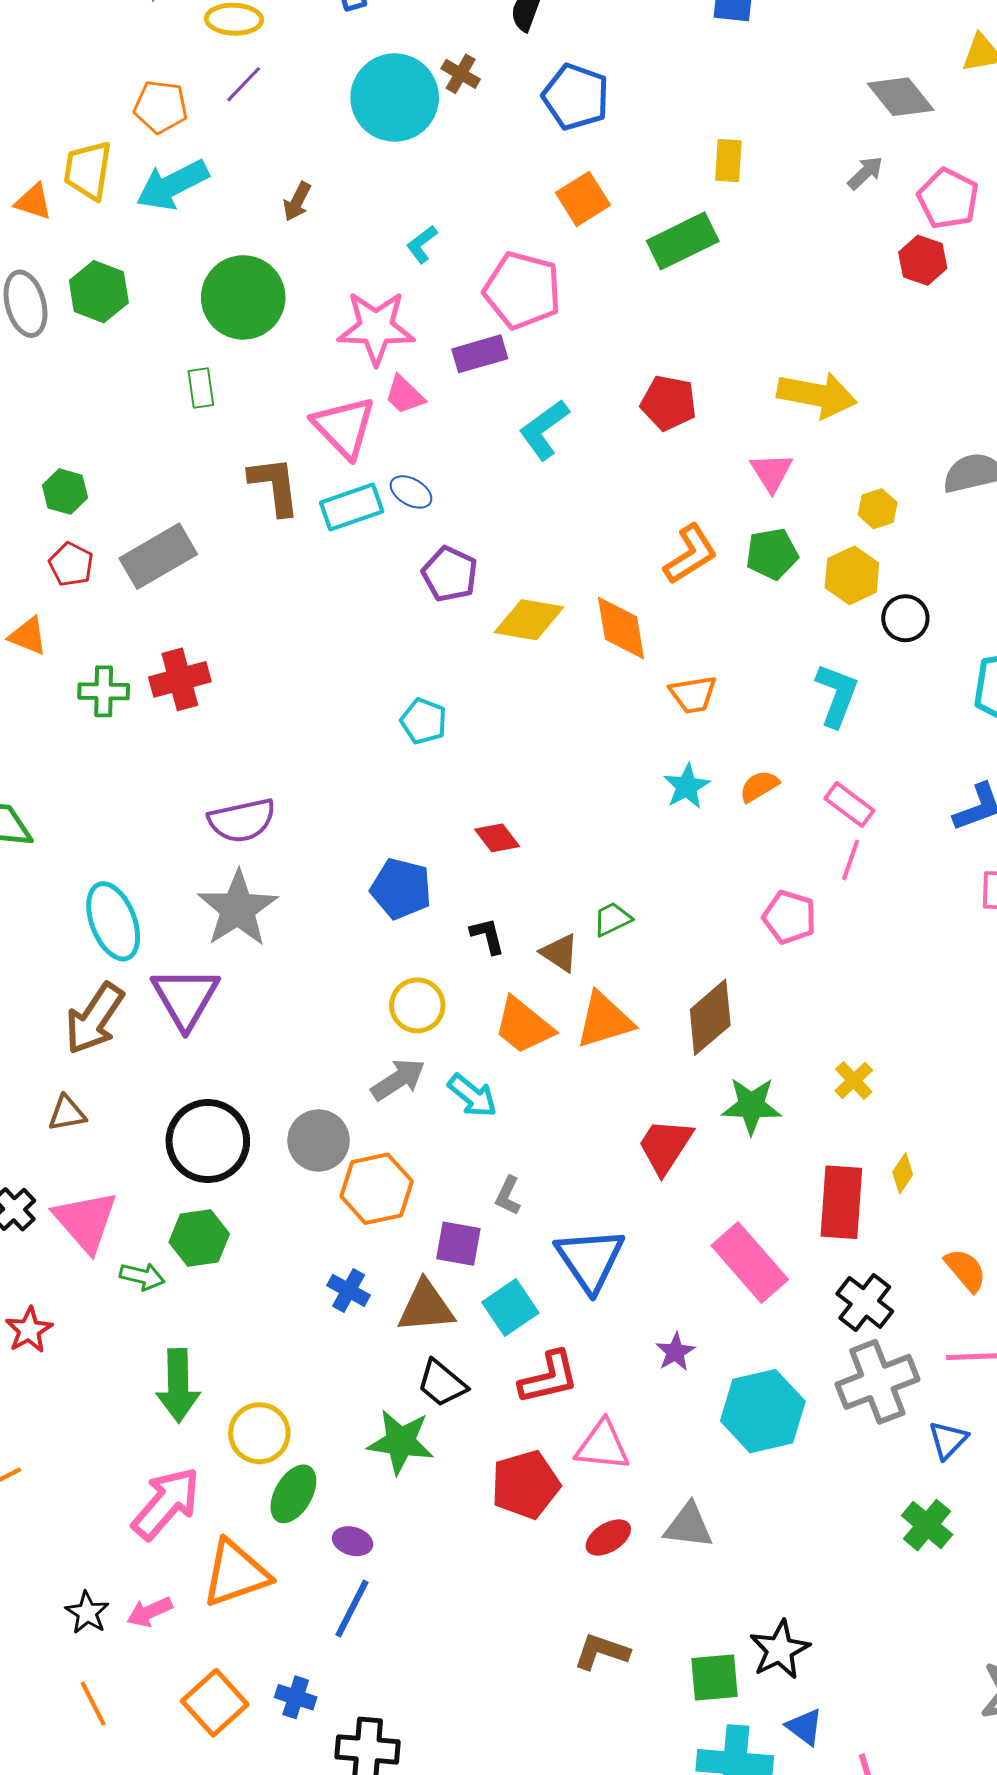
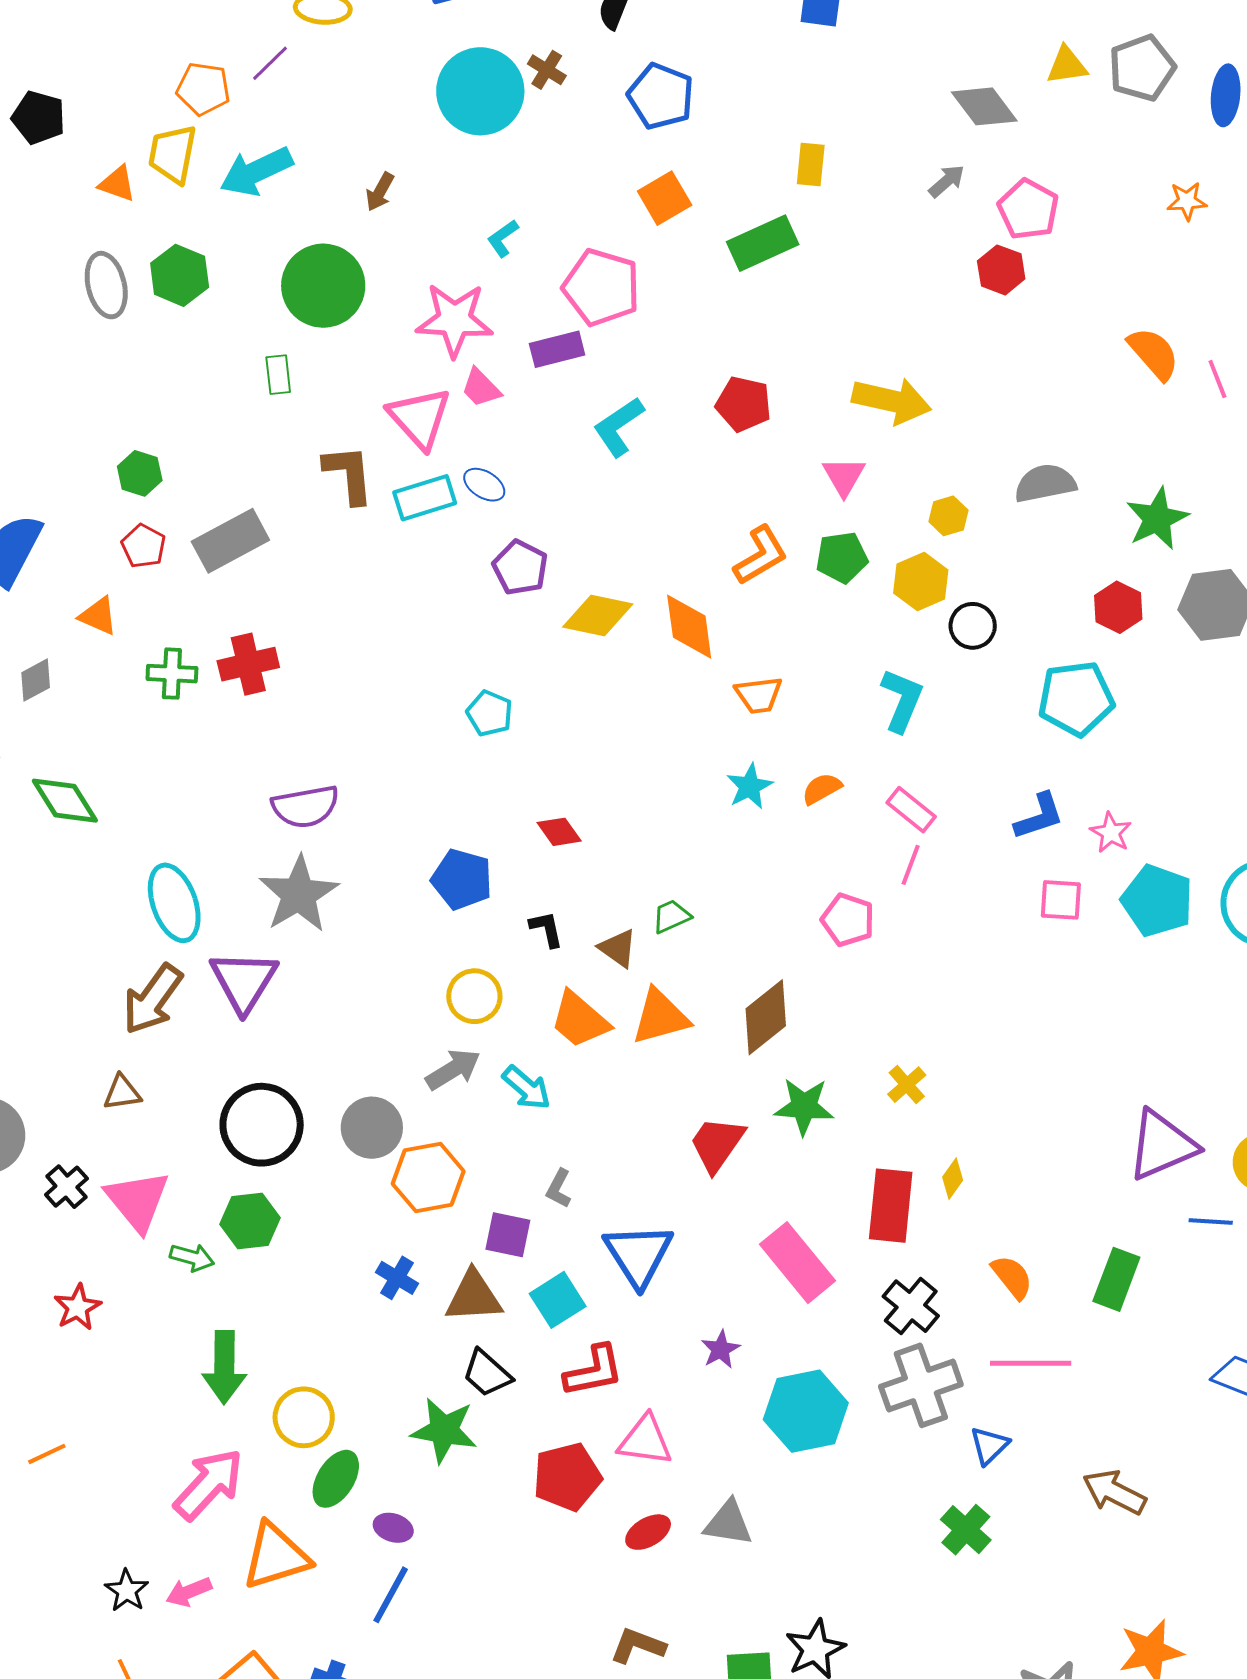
purple line: (244, 84) -> (270, 63), moved
orange pentagon: (161, 107) -> (203, 89), moved

